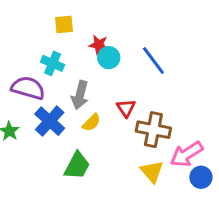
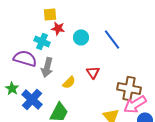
red star: (99, 45) -> (58, 28), moved
gray arrow: (80, 95) -> (47, 67), moved
blue cross: (50, 121) -> (32, 99), moved
brown cross: (153, 130) -> (129, 88), moved

